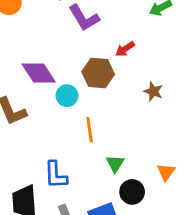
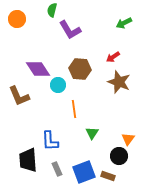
red arrow: (125, 49) -> (113, 57), moved
brown star: (153, 91) -> (119, 82), size x1.6
black circle: (132, 192) -> (119, 156), moved

